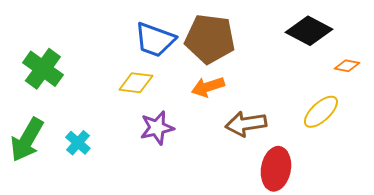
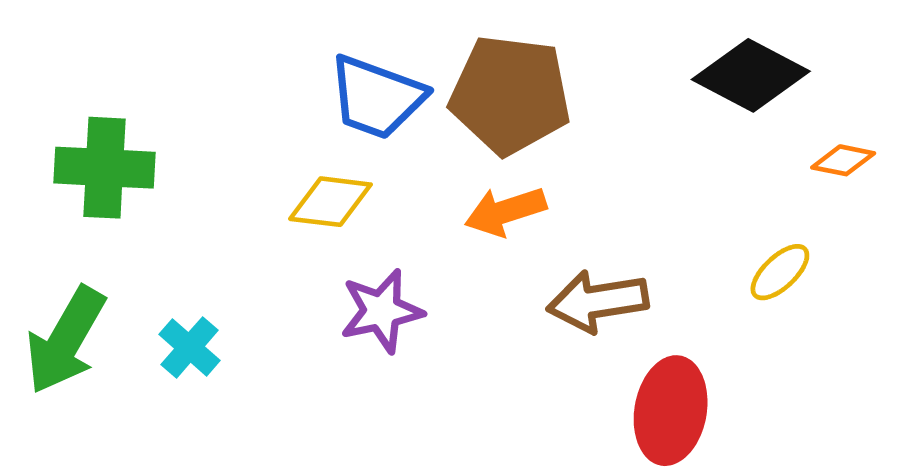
green cross: (43, 69) -> (104, 168), turned -33
yellow ellipse: (321, 112) -> (780, 272), size x0.7

